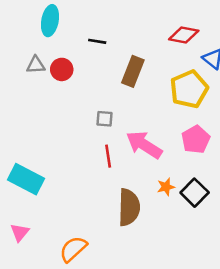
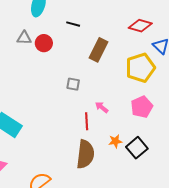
pink arrow: (144, 145) -> (102, 107), size x0.5
red line: (108, 156) -> (87, 121), moved

